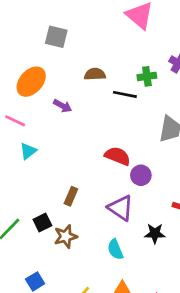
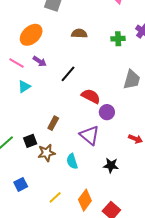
black line: (125, 94) -> (68, 74), moved, turned -66
purple arrow: (63, 106) -> (40, 61), moved
black star: (155, 233) -> (111, 165), moved
cyan semicircle: (115, 249) -> (72, 161), moved

